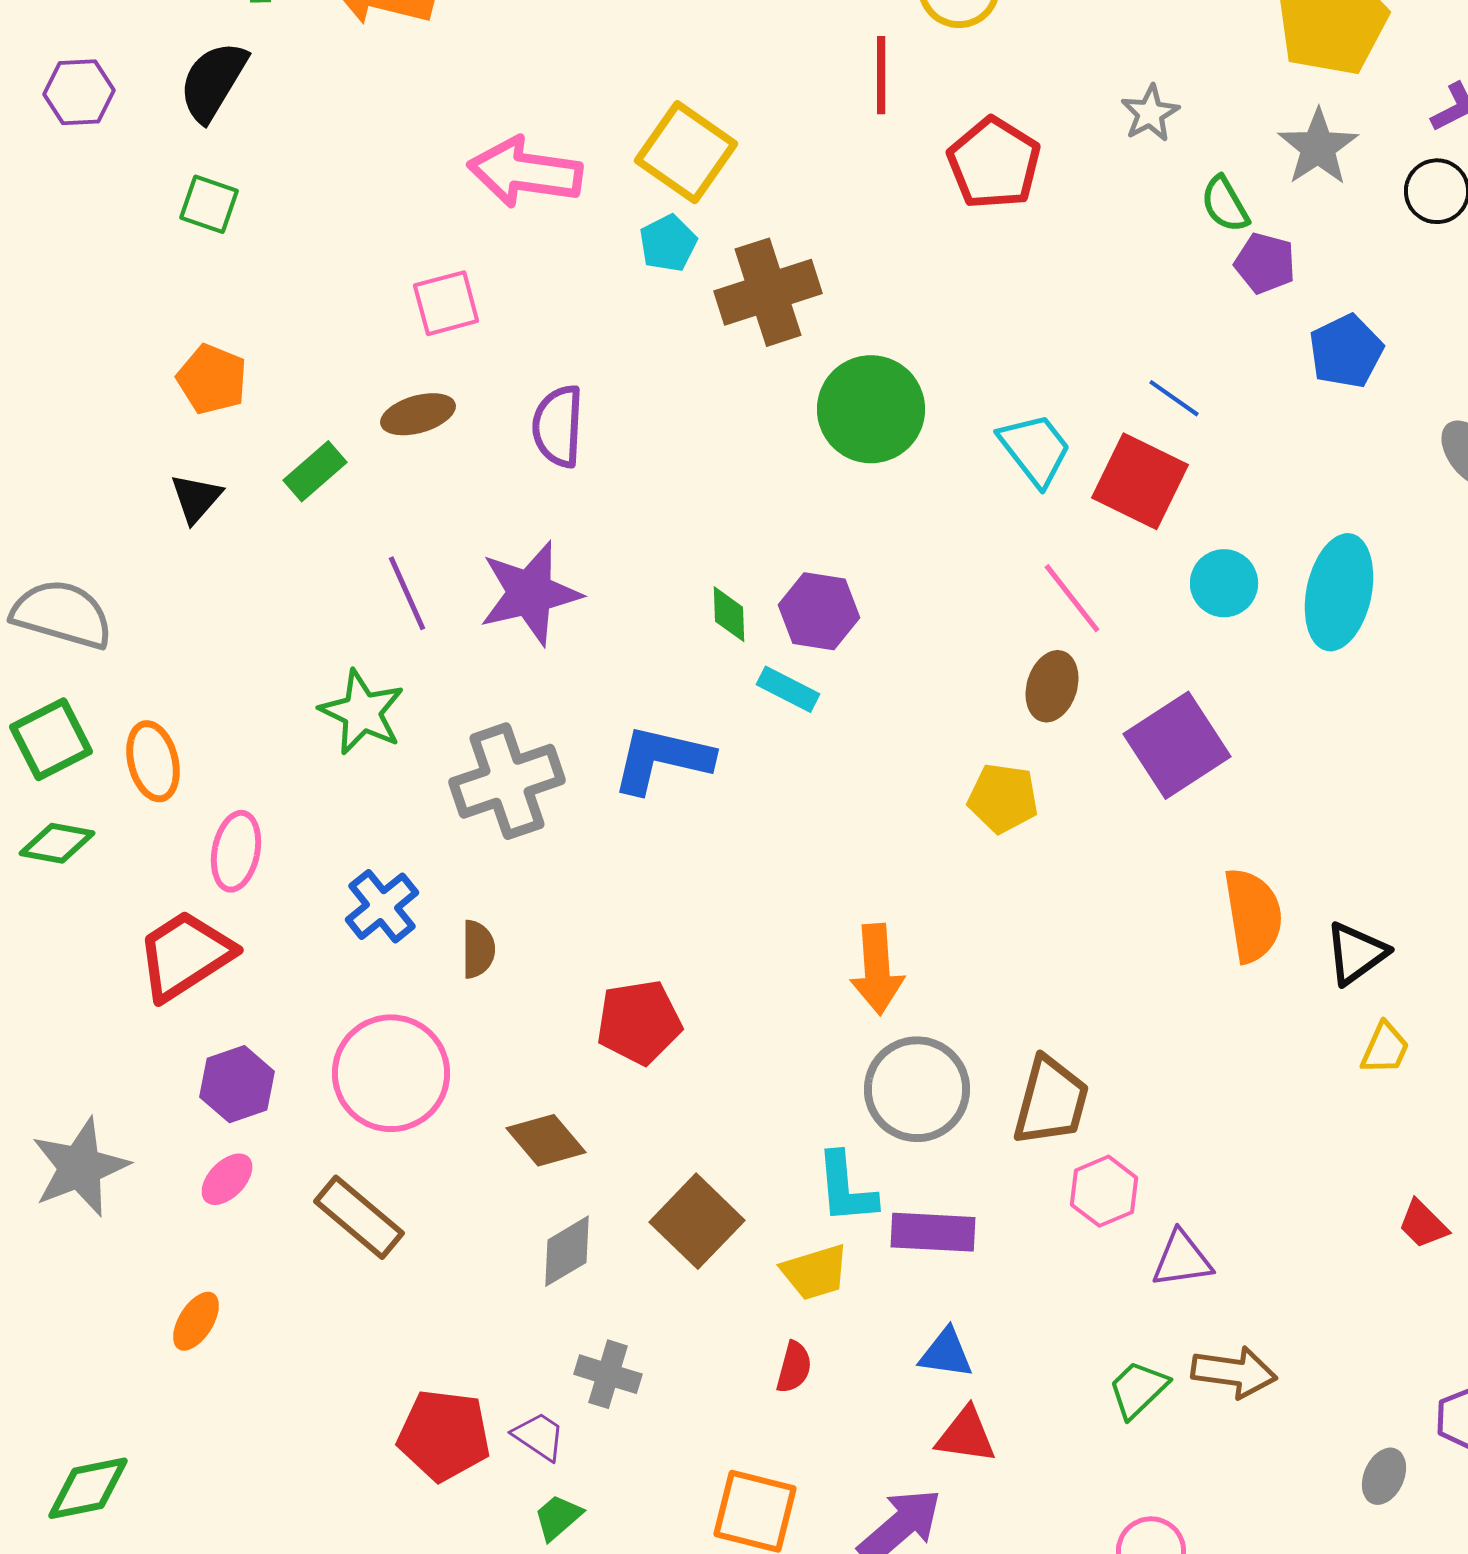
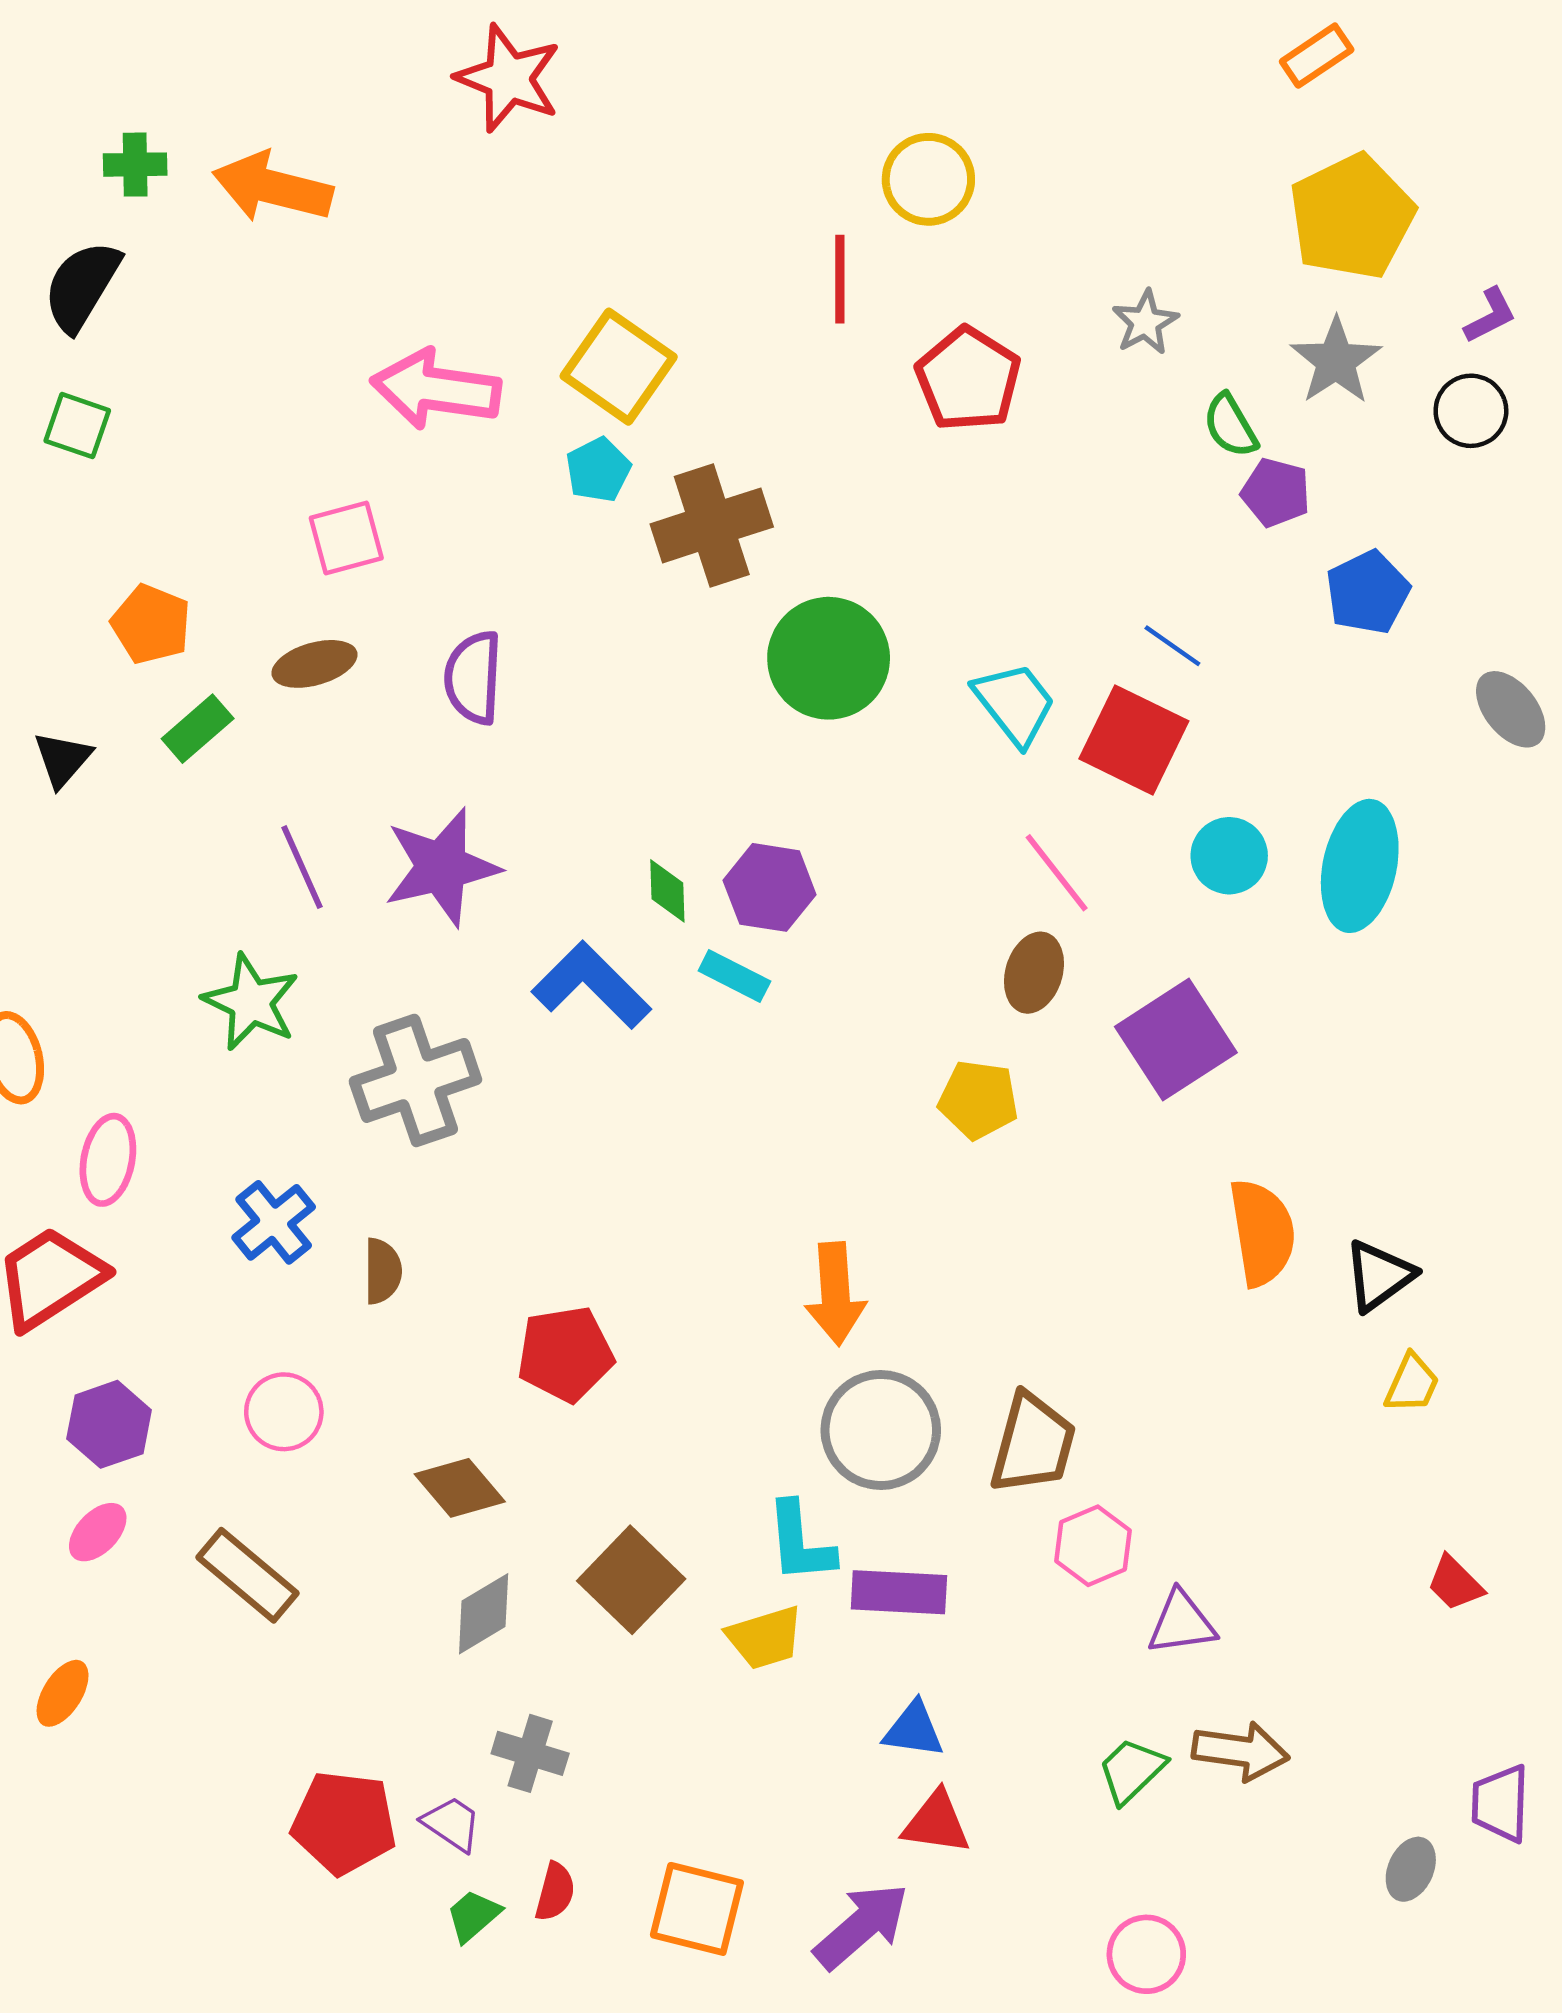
orange pentagon: (212, 379) -> (151, 624), moved
blue L-shape: (662, 759) -> (591, 985), moved, turned 32
pink circle: (391, 1073) -> (284, 1412), size x0.6
red semicircle: (794, 1367) -> (555, 1892), moved

